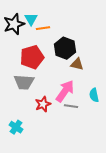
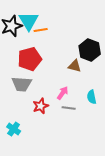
cyan triangle: (31, 19) -> (29, 21), size x1.5
black hexagon: (65, 48) -> (90, 50), moved
pink arrow: (65, 91) -> (63, 93), size x0.6

